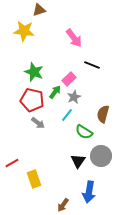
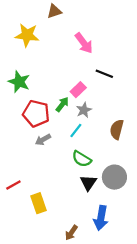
brown triangle: (39, 10) -> (54, 11), moved
green star: (34, 72) -> (19, 82), moved
gray arrow: (38, 123) -> (43, 140), turned 112
green semicircle: (84, 132) -> (82, 159), moved

